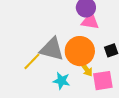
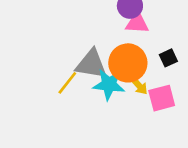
cyan star: (61, 81) -> (109, 84), moved, size x1.4

